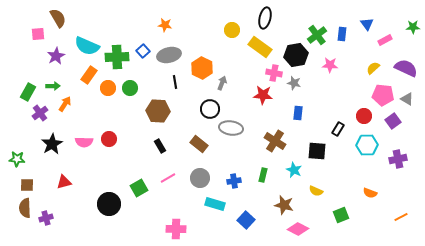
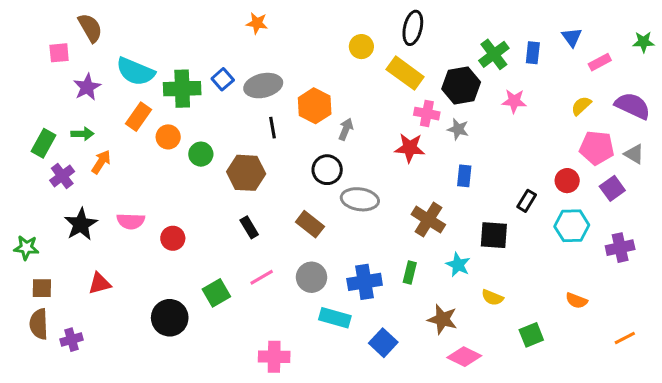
orange star: (165, 25) -> (257, 23), moved
green circle: (130, 88) -> (201, 154), moved
red circle: (109, 139) -> (173, 238), moved
blue cross: (234, 181) -> (365, 282), size x1.5

